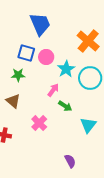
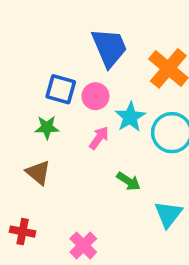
blue trapezoid: (40, 24) -> (109, 48), moved
pink arrow: (53, 90) -> (99, 138), moved
pink cross: (39, 123) -> (83, 245), moved

